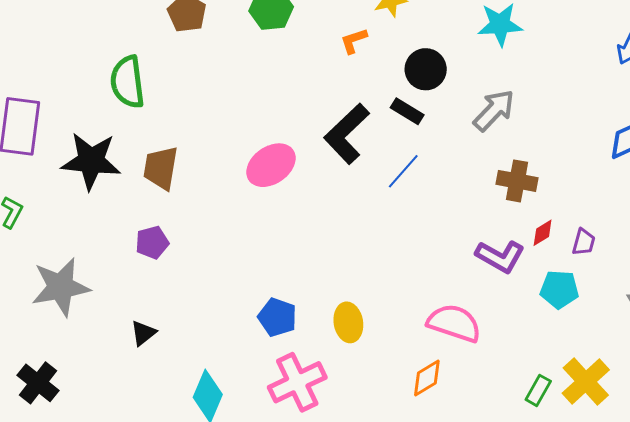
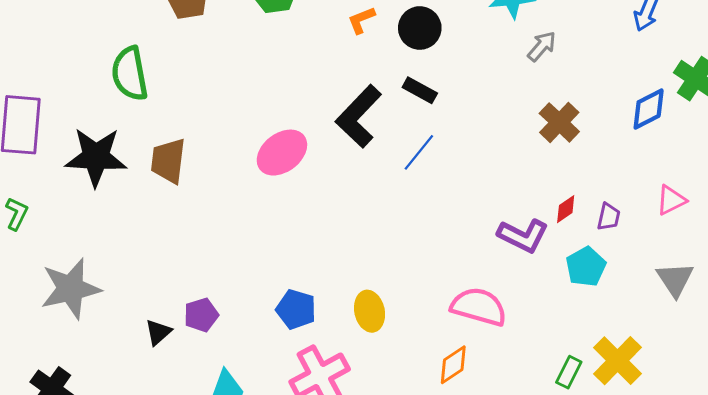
black circle: (426, 69) -> (420, 28), moved
gray arrow: (494, 110) -> (542, 46), moved, size x0.7
brown cross: (517, 181) -> (559, 122), moved, turned 36
purple pentagon: (152, 242) -> (201, 315), moved
cyan pentagon: (559, 289) -> (586, 267), turned -30

